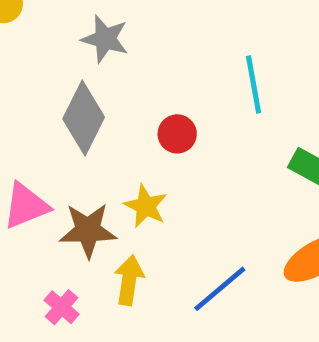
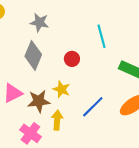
blue line: (220, 289) -> (93, 107), moved
pink cross: (62, 307) -> (30, 133), size x1.5

